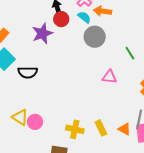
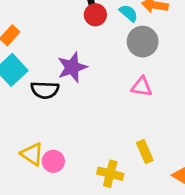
purple star: (42, 33) -> (72, 67), moved
pink triangle: (110, 77) -> (142, 87), moved
yellow rectangle: (101, 128) -> (145, 151), moved

